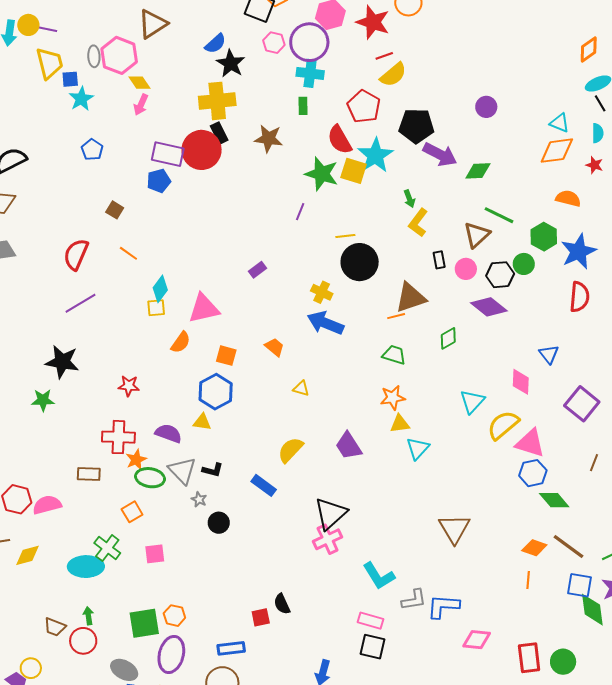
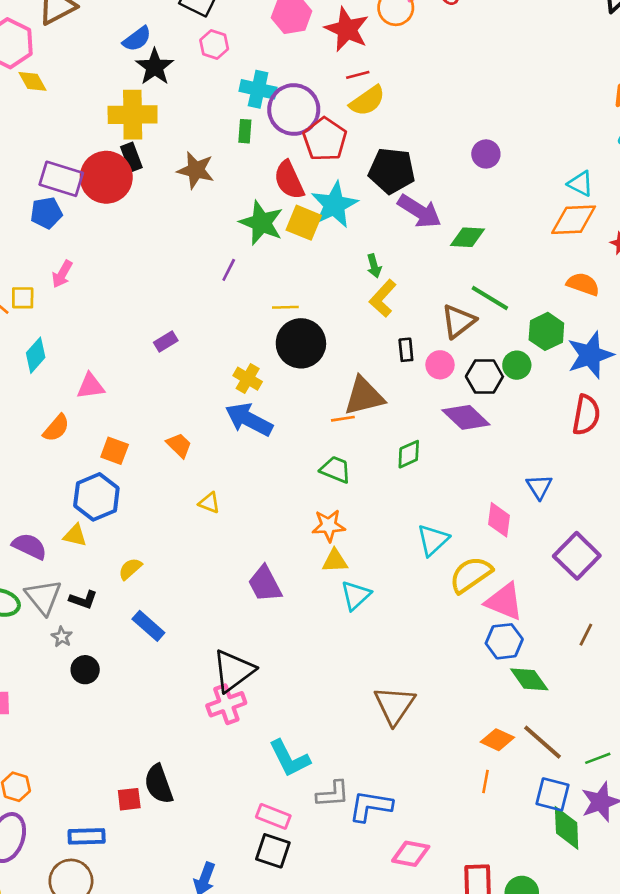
purple circle: (309, 42) -> (294, 109), moved
pink arrow: (141, 105) -> (62, 274), moved
yellow square: (156, 308) -> (23, 298), moved
pink triangle: (204, 308) -> (91, 386), size x0.7
yellow semicircle: (290, 450) -> (130, 569), moved, size x0.7
black semicircle: (282, 604) -> (159, 784), size x1.4

